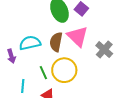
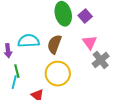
pink triangle: (78, 36) -> (90, 42), moved, size x0.7
green line: (43, 73) -> (17, 71), moved

